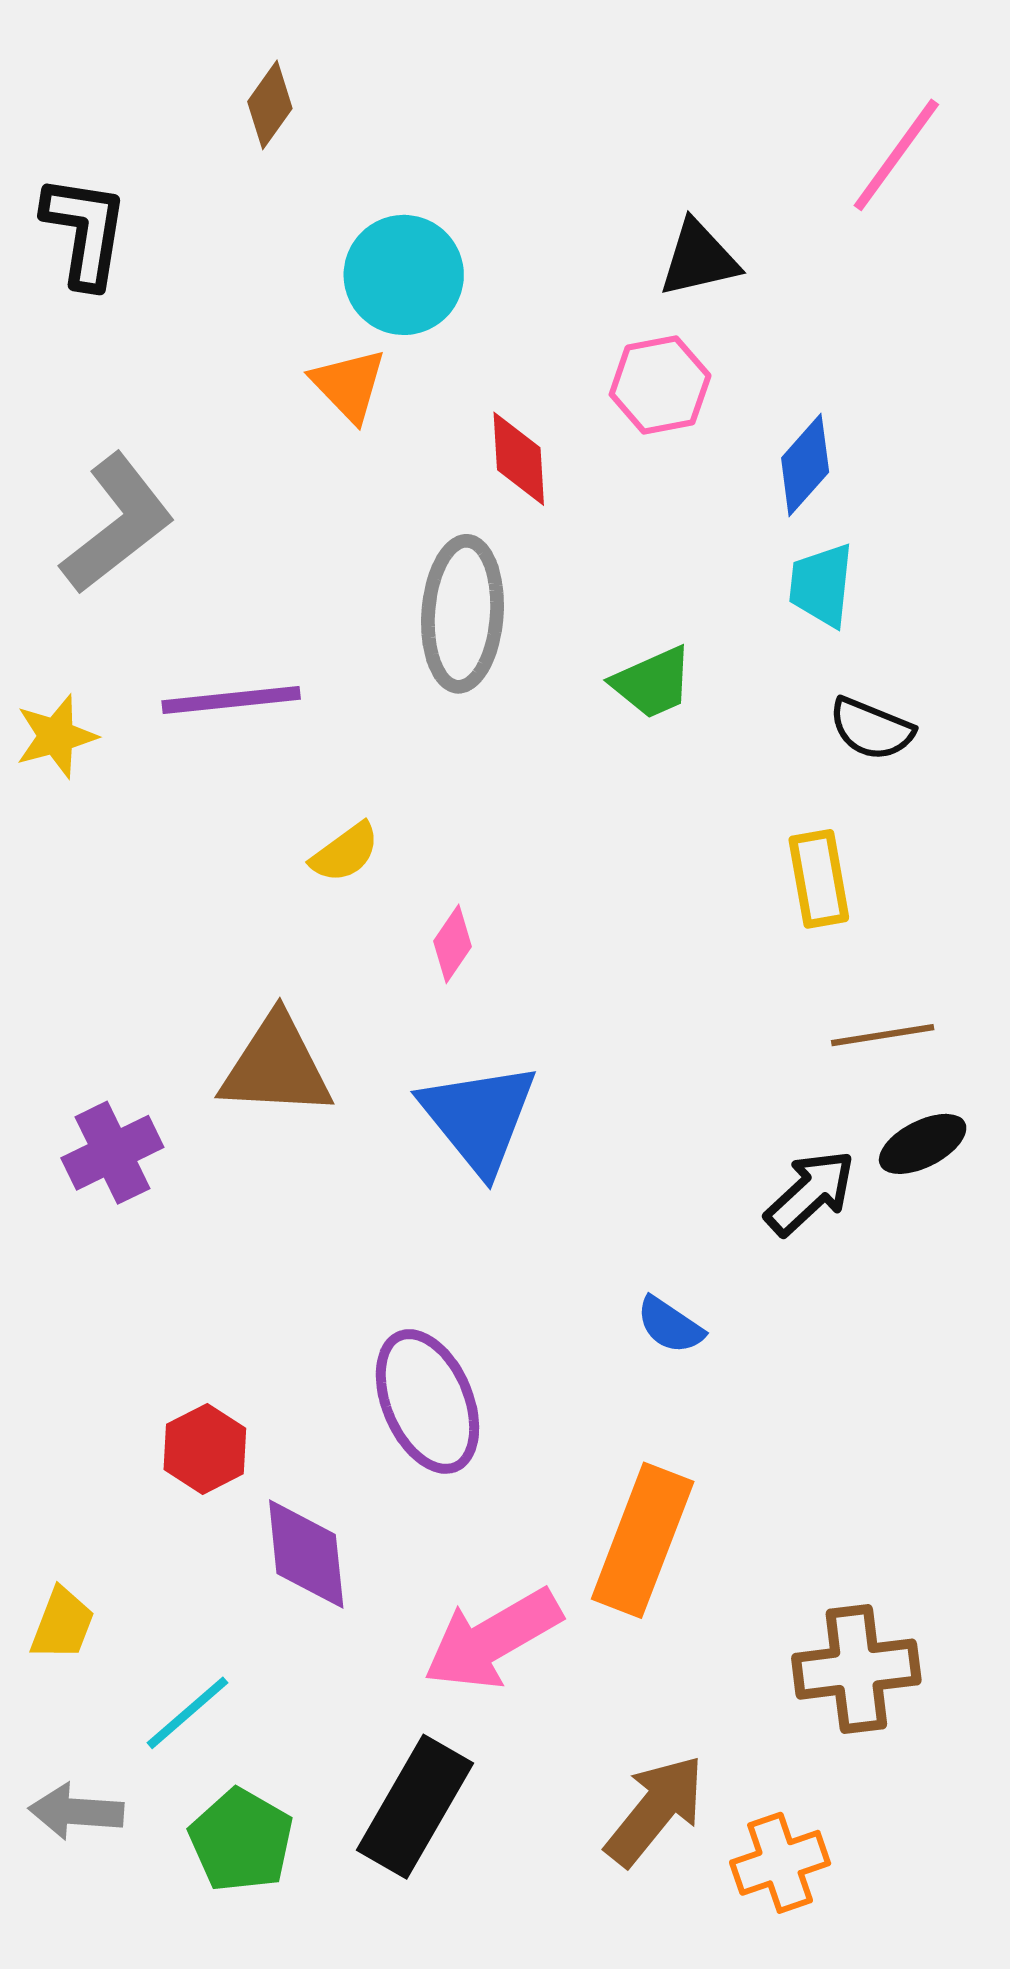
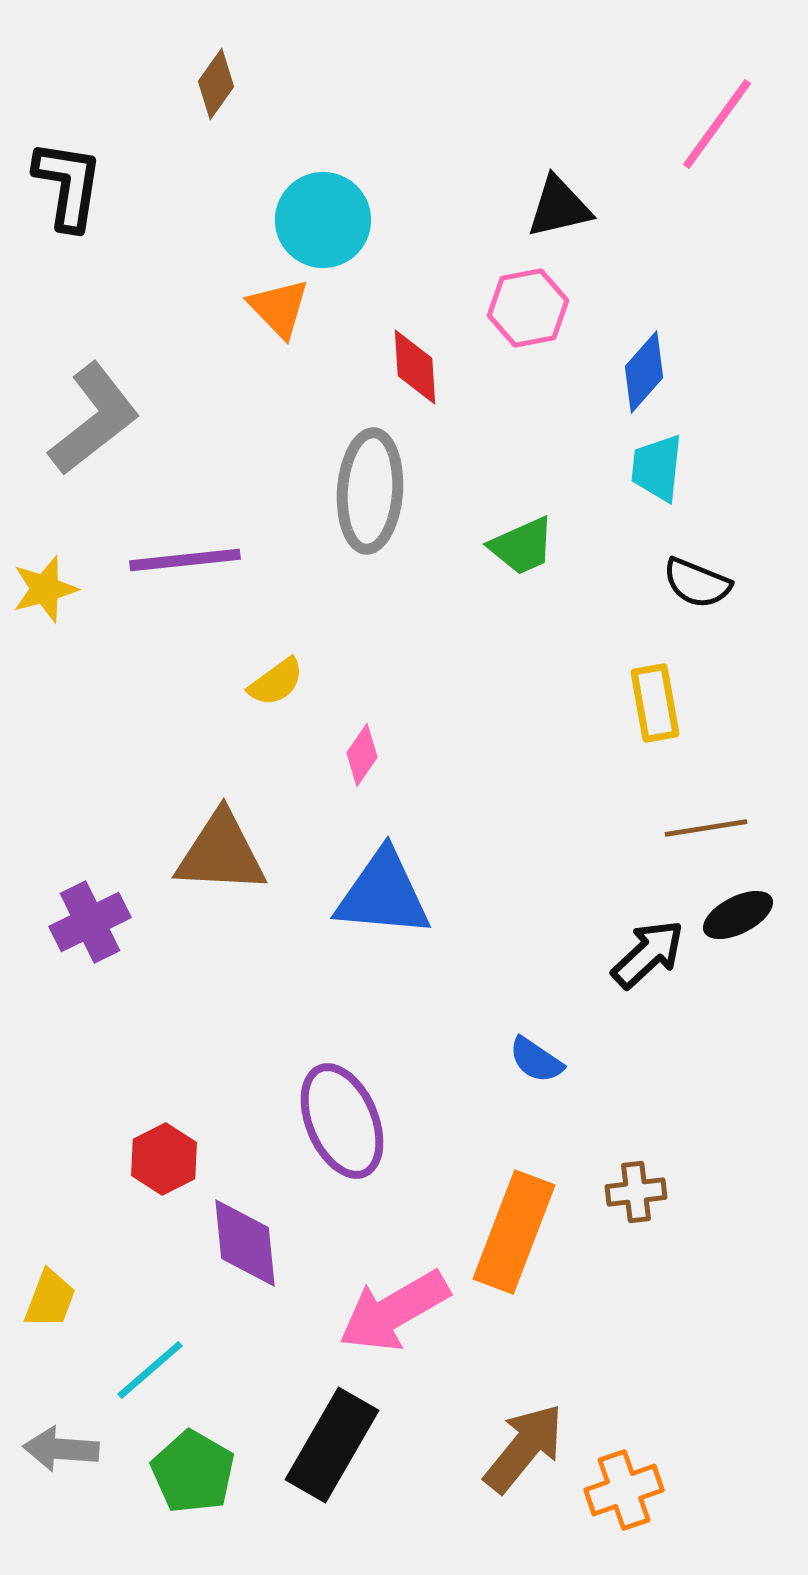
blue triangle: (479, 1118) -> (383, 894), turned -46
brown cross: (856, 1669) -> (636, 1192), moved, size x0.6

